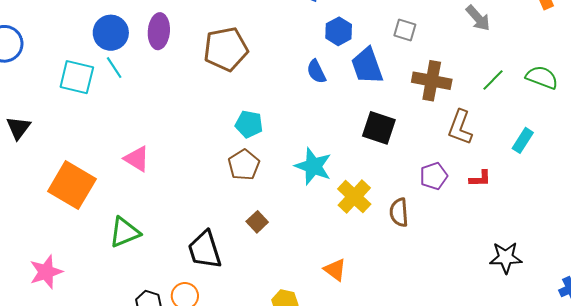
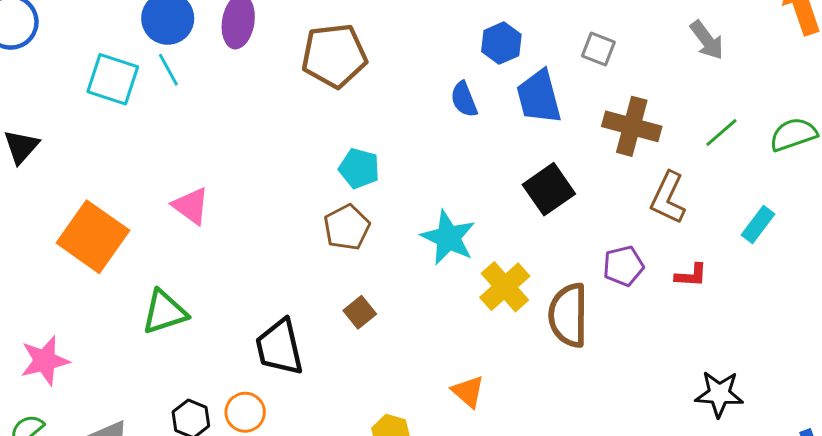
green semicircle: (542, 77) -> (793, 134), turned -44
black square: (379, 128) -> (549, 189), turned 32
brown semicircle: (399, 212) -> (568, 315), size x1.5

